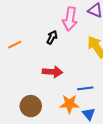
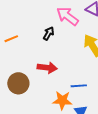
pink arrow: (70, 19) -> (68, 16), turned 115
brown circle: (31, 106) -> (18, 83), moved

